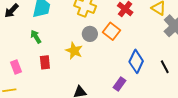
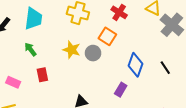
gray circle: (90, 34) -> (93, 53), moved
yellow star: (74, 51) -> (72, 50), moved
pink rectangle: (16, 67) -> (13, 82), turned -40

